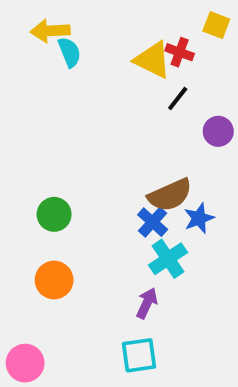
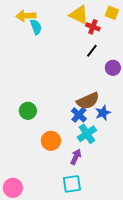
yellow triangle: (153, 60) -> (79, 15), moved
orange circle: (54, 280) -> (51, 141), moved

